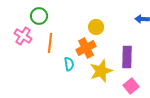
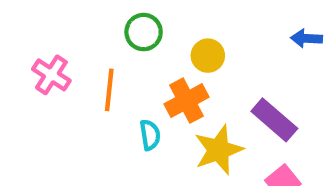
green circle: (39, 16) -> (144, 32), moved
purple rectangle: (127, 57) -> (274, 120), turned -50

